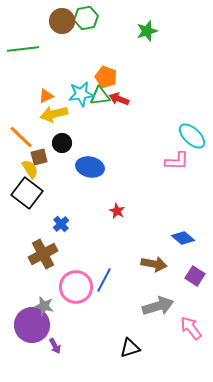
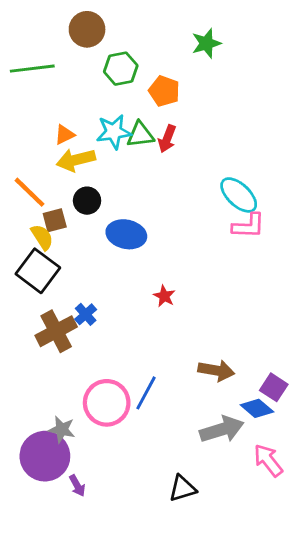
green hexagon: (86, 18) -> (121, 69), moved
orange pentagon: (106, 77) -> (164, 91), moved
red arrow: (119, 99) -> (167, 139), turned -90
cyan ellipse: (192, 136) -> (239, 195), moved
blue diamond: (183, 238) -> (257, 408), moved
brown cross: (43, 254) -> (56, 331), moved

